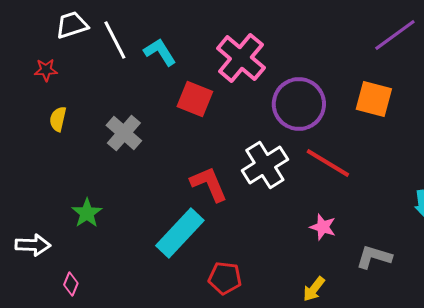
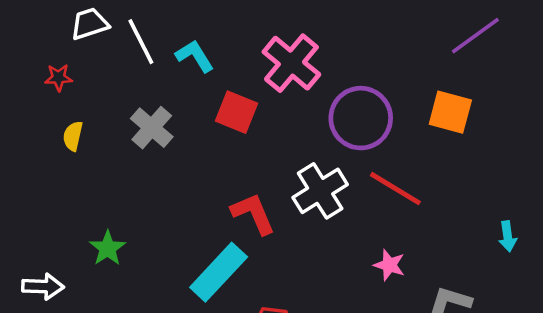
gray cross: (124, 133) -> (152, 128), moved

